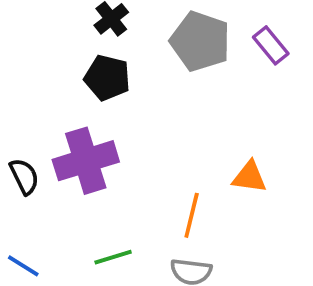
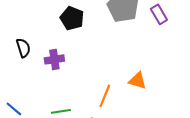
purple cross: (86, 161) -> (54, 59), size x0.6
black semicircle: (24, 176) -> (23, 48), moved

